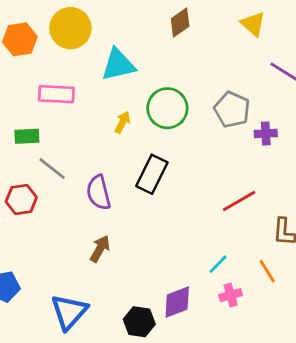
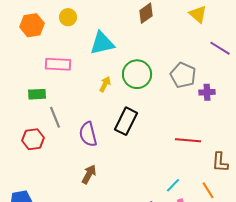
yellow circle: (70, 28) -> (68, 17), size x0.6
gray line: (52, 169) -> (55, 117), turned 30
red line: (239, 201) -> (188, 140), turned 35

